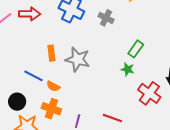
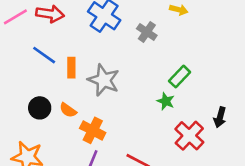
blue line: (34, 76) -> (44, 55), moved
black circle: (17, 102) -> (40, 108), moved
orange cross: (51, 109) -> (93, 130), moved

